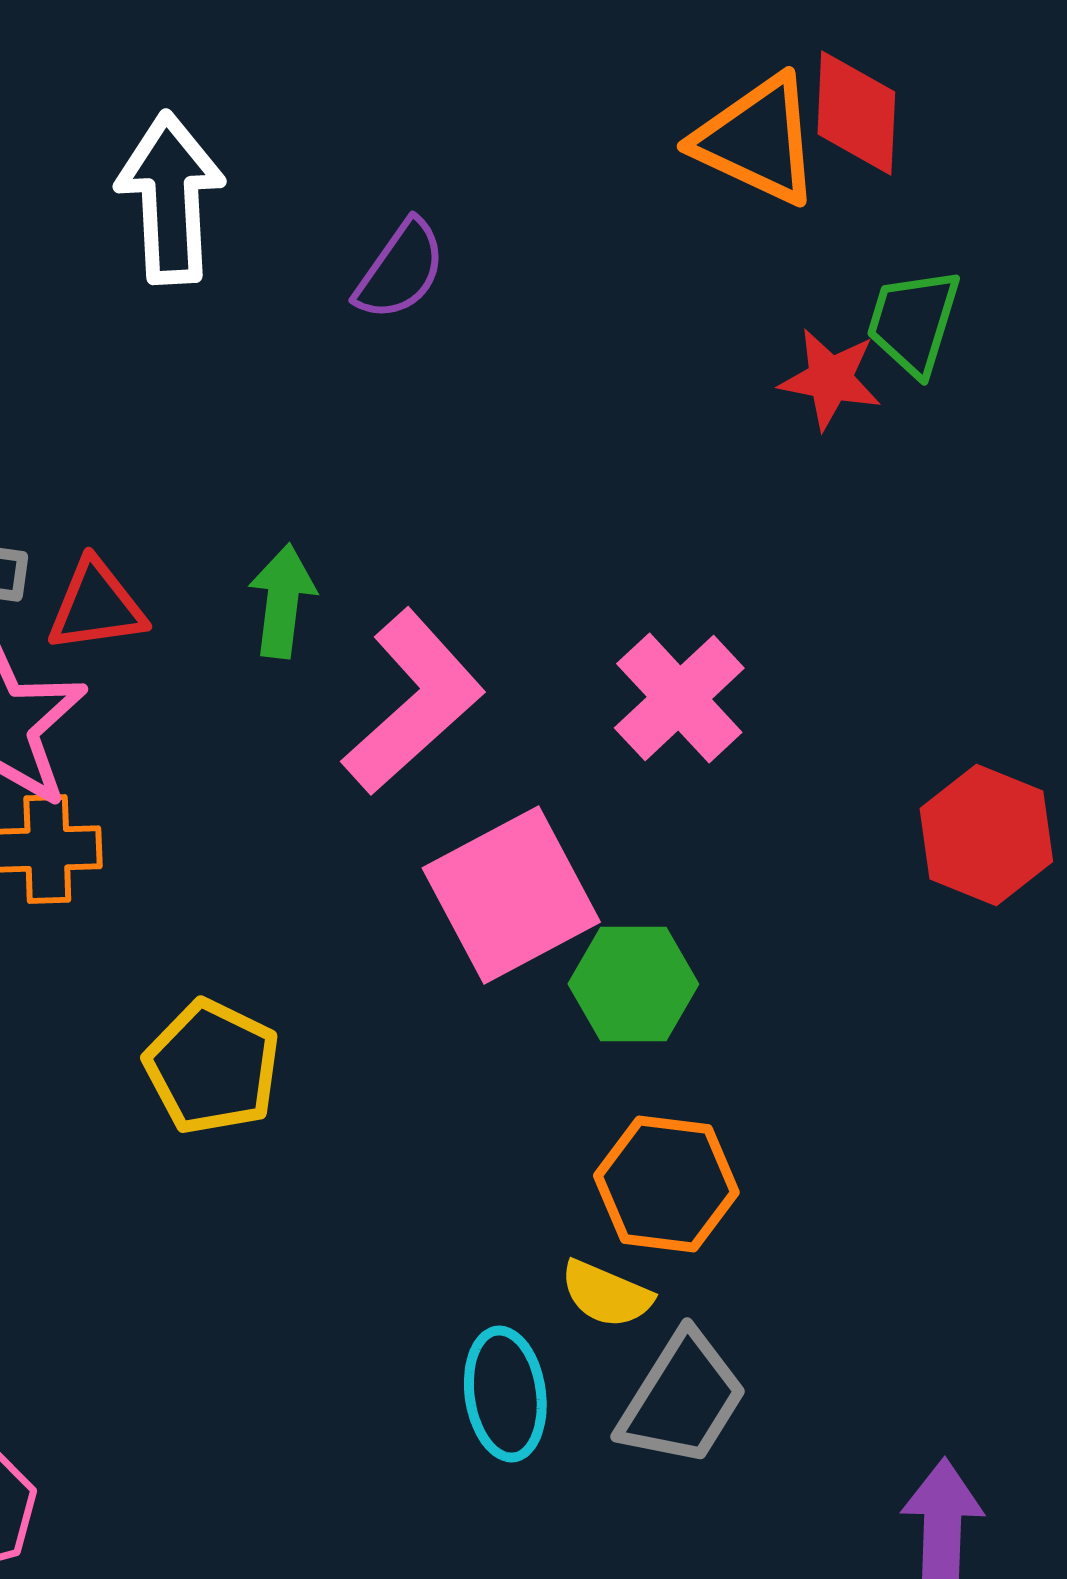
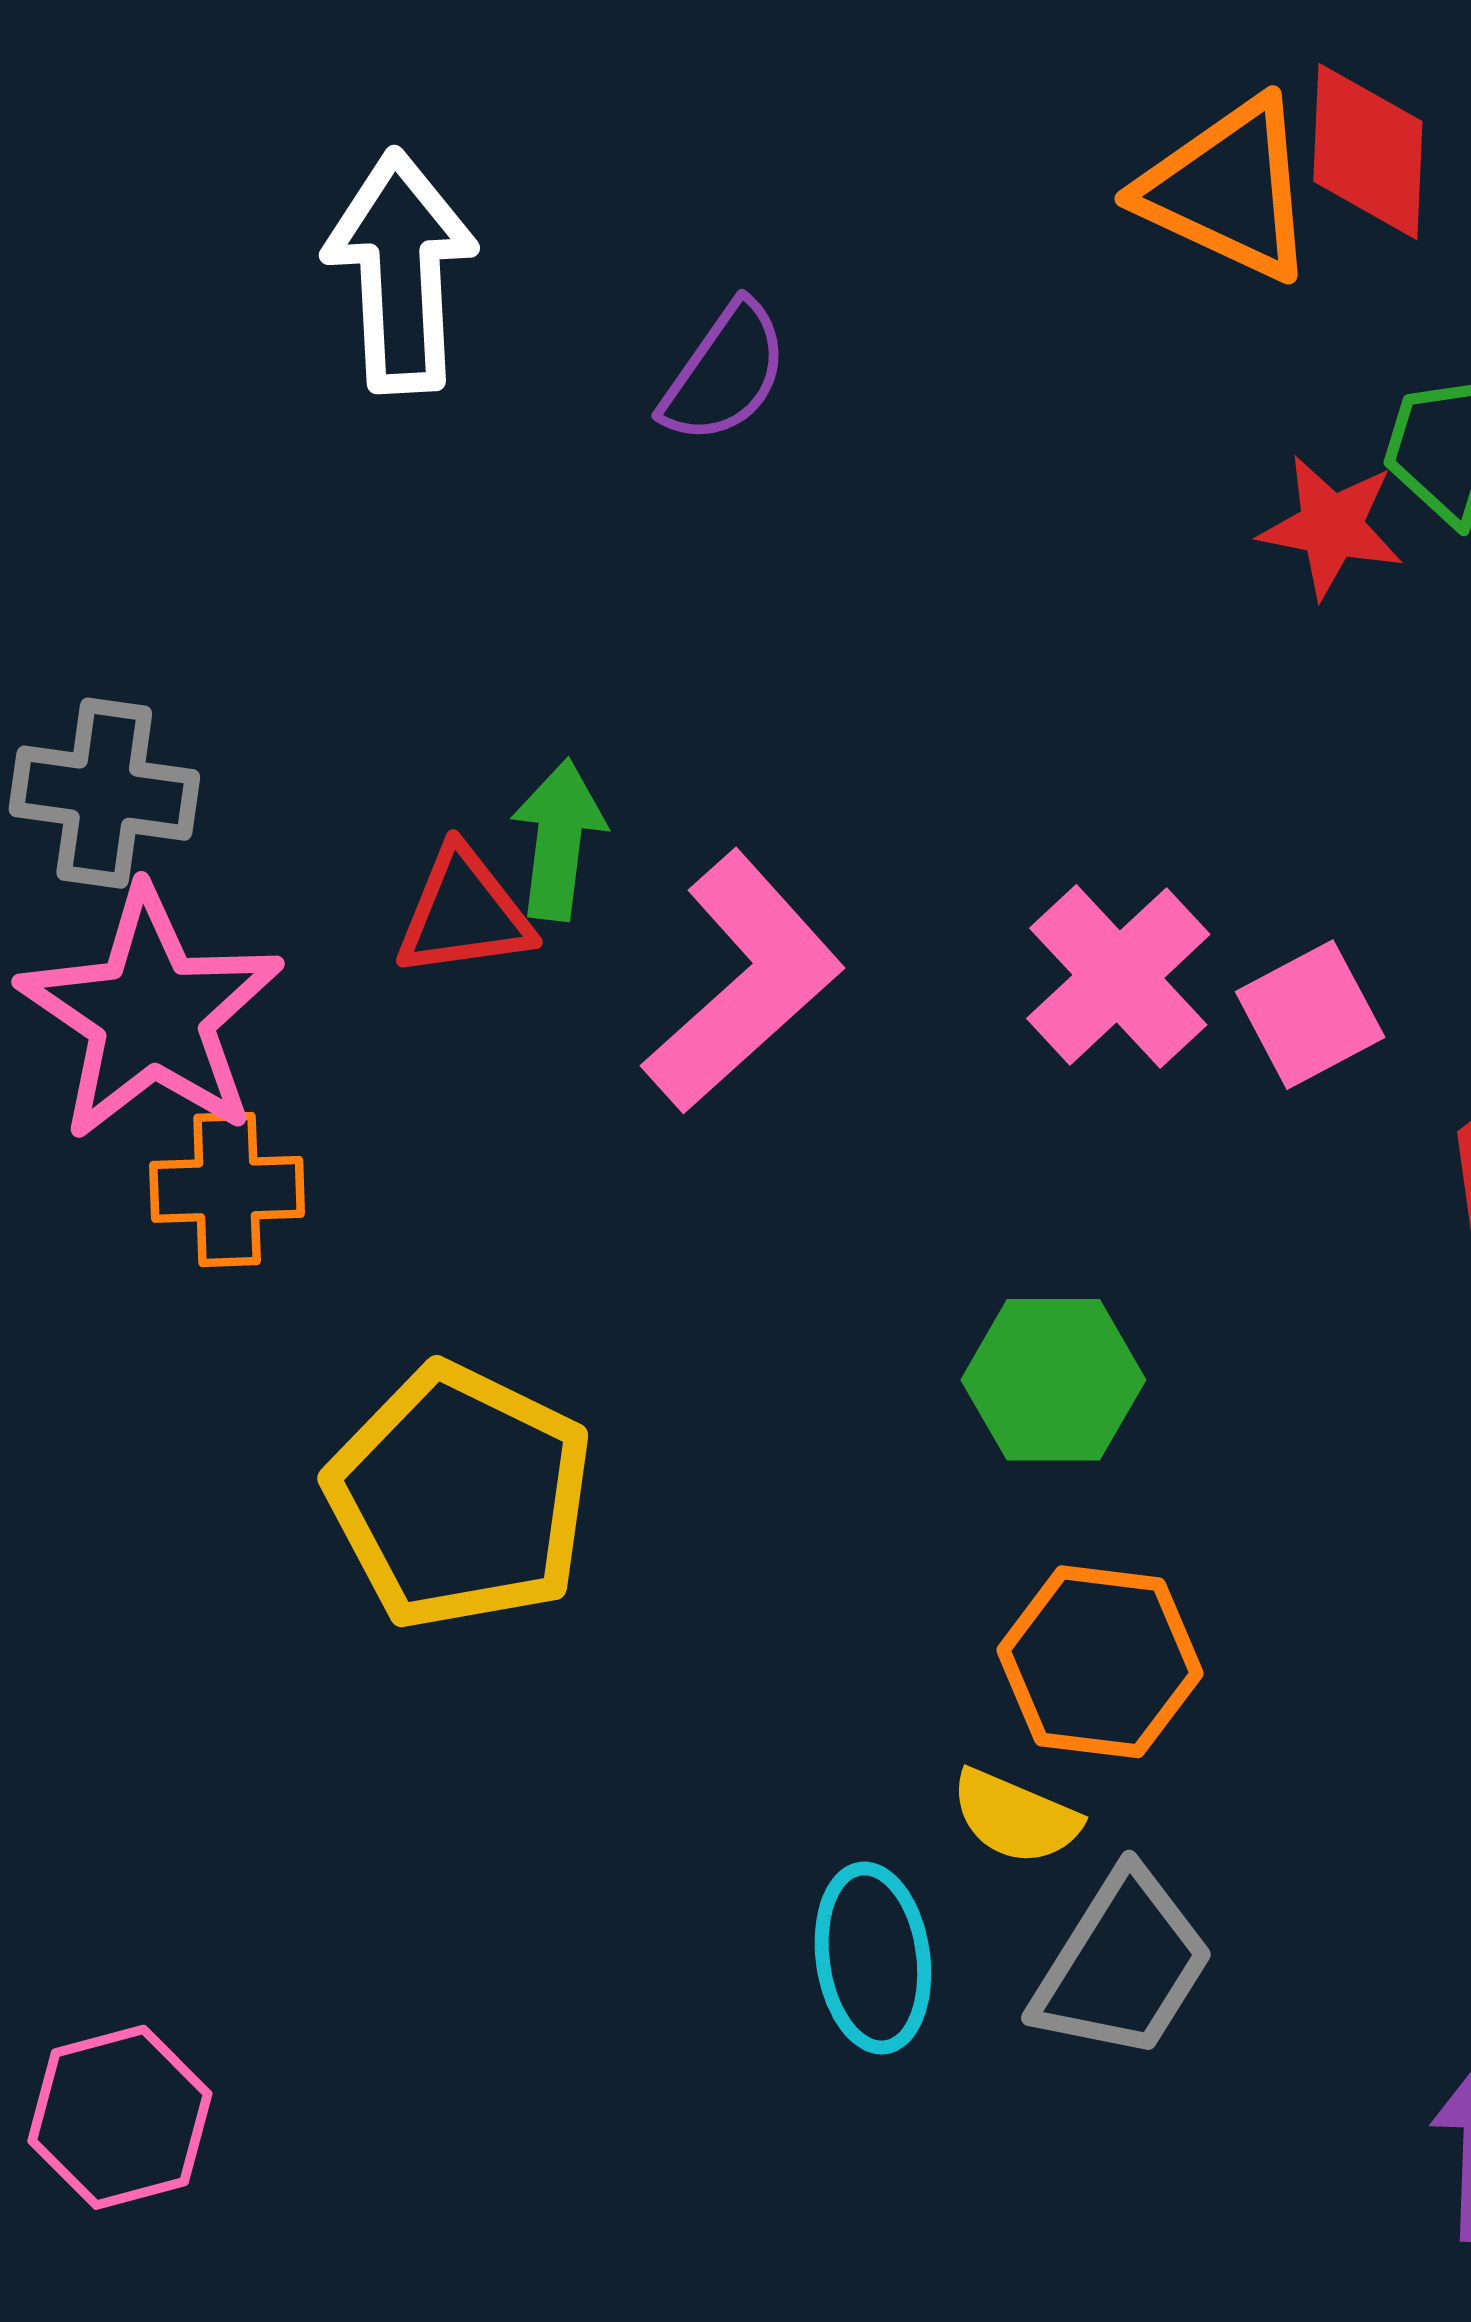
red triangle: (96, 606) -> (464, 913), moved
pink square: (511, 895) -> (1310, 1015), moved, size x0.6
yellow pentagon: (212, 1067) -> (460, 1497), size x1.4

